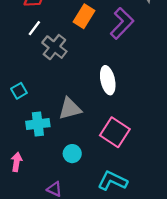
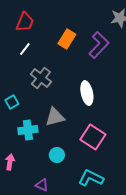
gray cross: (54, 47) -> (41, 78), moved

